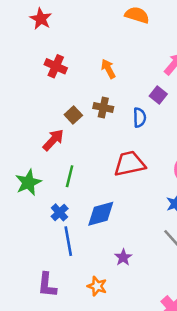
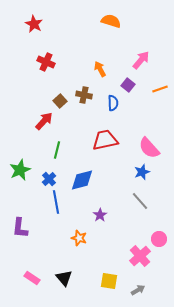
orange arrow: (108, 69) -> (100, 69), moved
green star: (28, 182) -> (20, 170), moved
purple L-shape: (47, 285) -> (20, 228), moved

